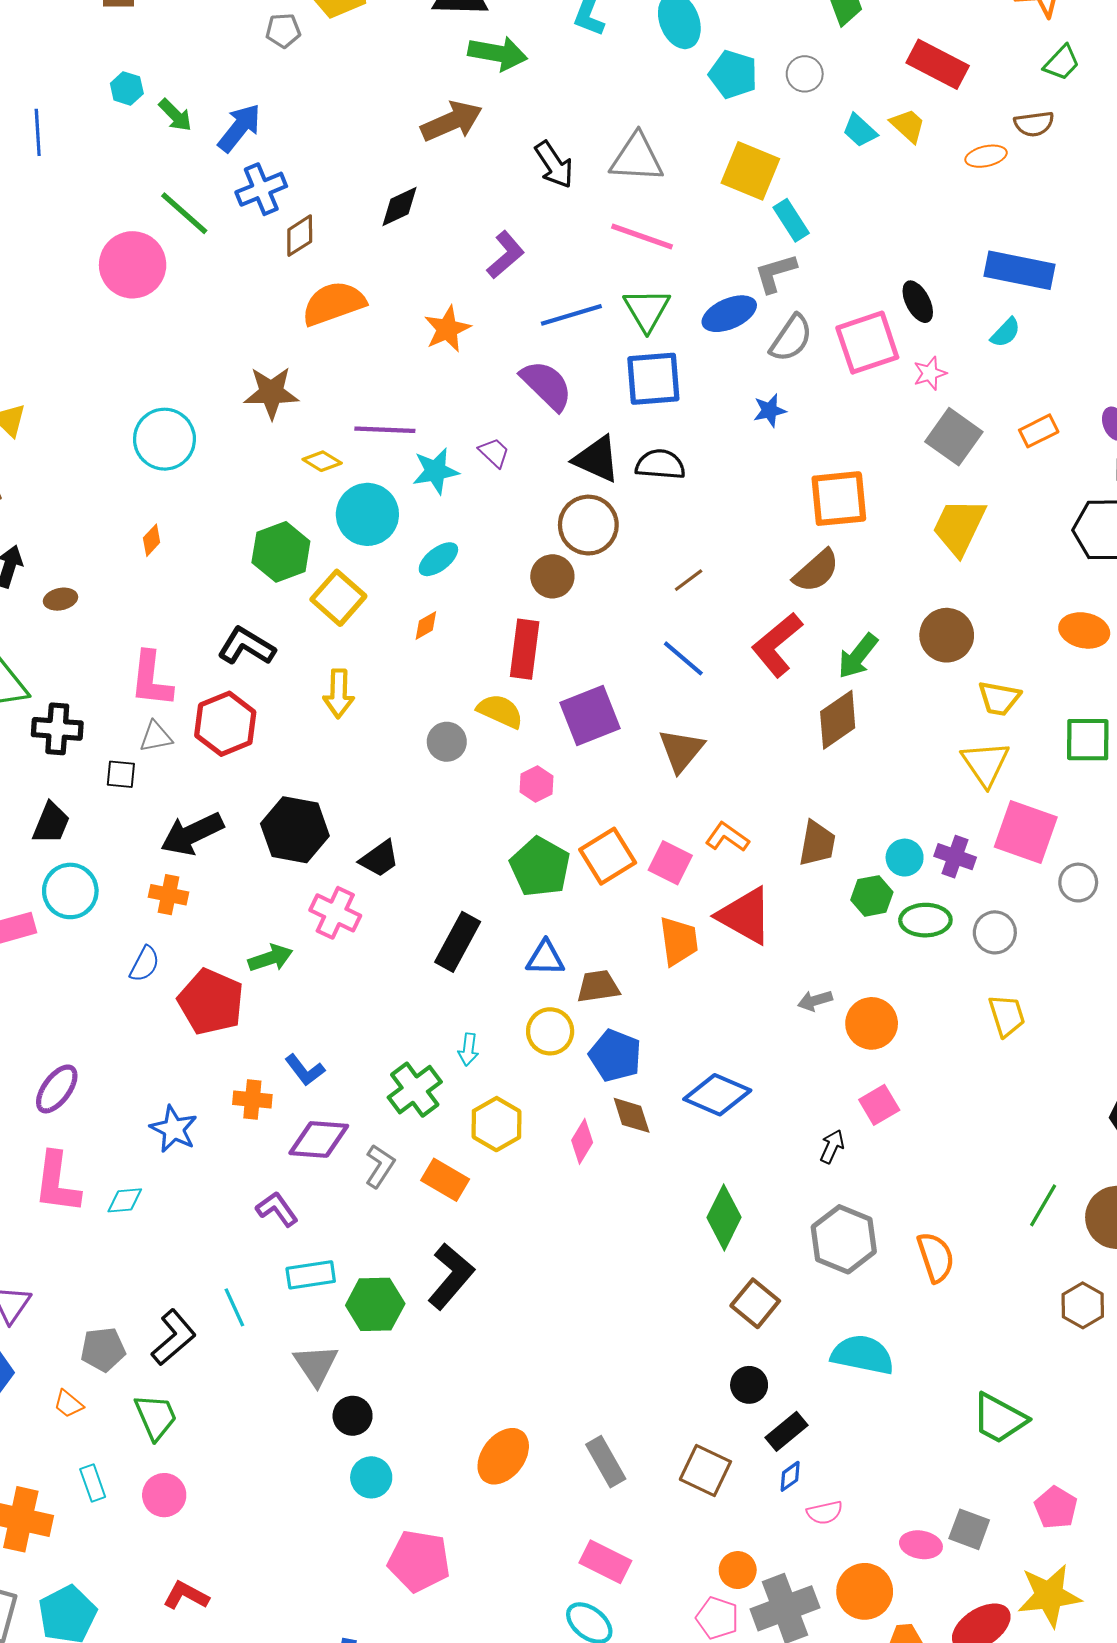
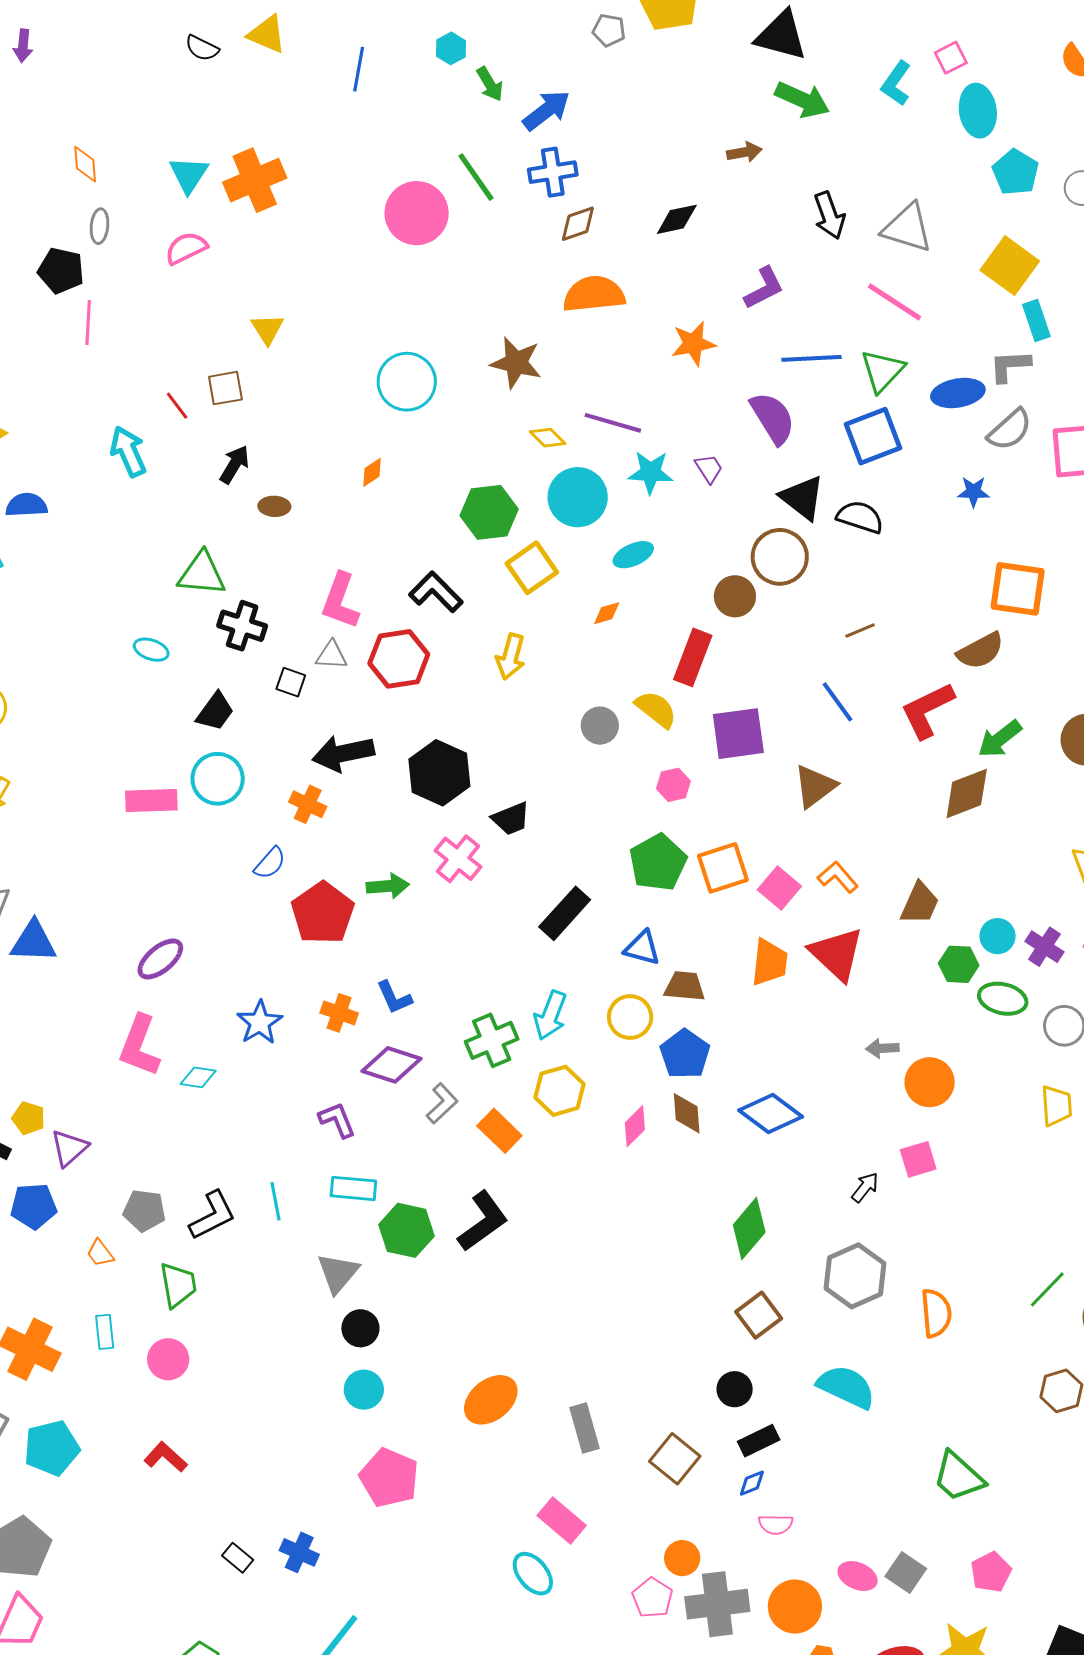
brown arrow: (452, 121) -> (744, 152), size x0.6
blue square: (653, 379) -> (873, 436), turned -30
cyan arrow: (468, 1050) -> (550, 1015), size x1.6

